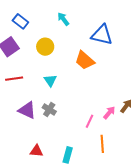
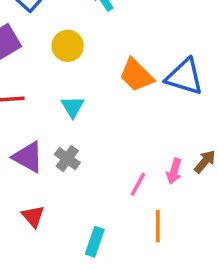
blue triangle: (102, 35) -> (185, 77), moved
pink arrow: (109, 113) -> (174, 171), turned 152
red triangle: (36, 151) -> (33, 216), moved, turned 40

